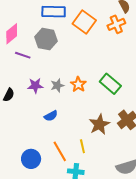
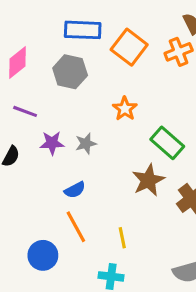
purple line: (23, 55) -> (25, 111), moved
orange star: (78, 84) -> (125, 109), moved
brown star: (99, 124) -> (148, 180), moved
orange line: (60, 151) -> (76, 227), moved

